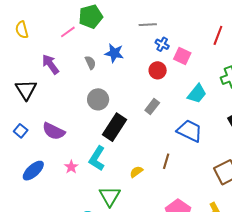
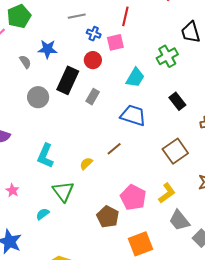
red line: (218, 35) -> (125, 16), moved
pink square: (182, 56) -> (115, 42), turned -30
black rectangle: (115, 127) -> (68, 80), moved
brown line: (166, 161) -> (114, 149), turned 42
pink star: (71, 167) -> (12, 190), moved

